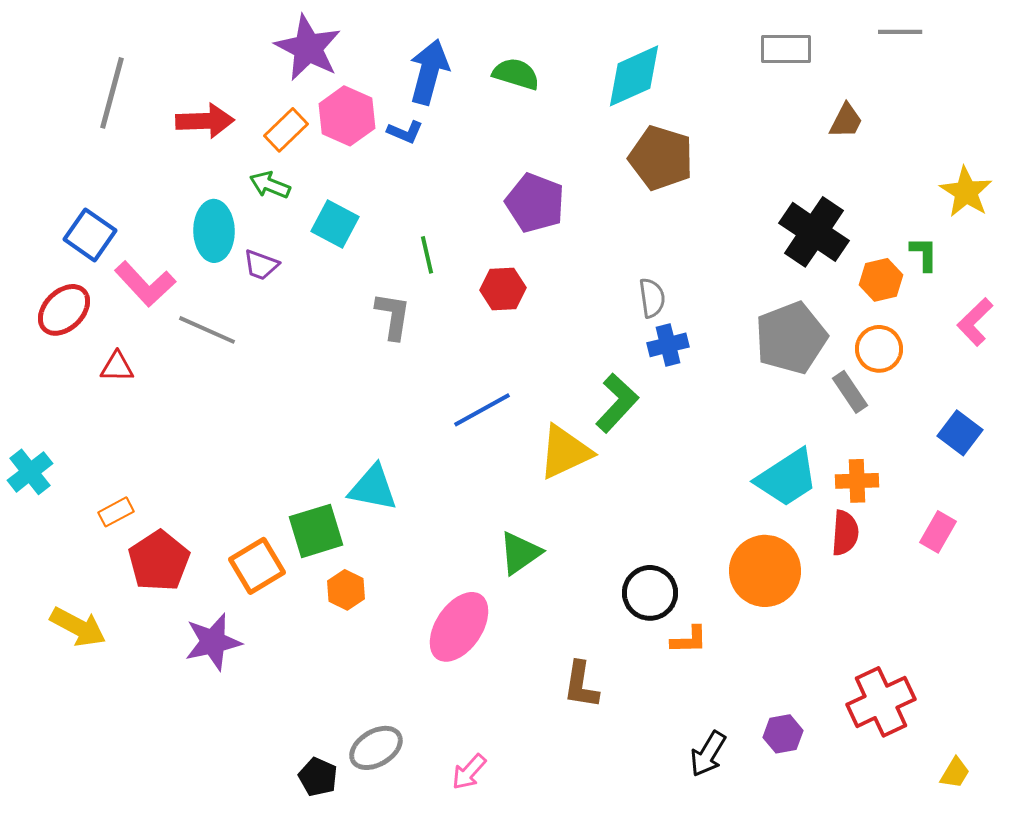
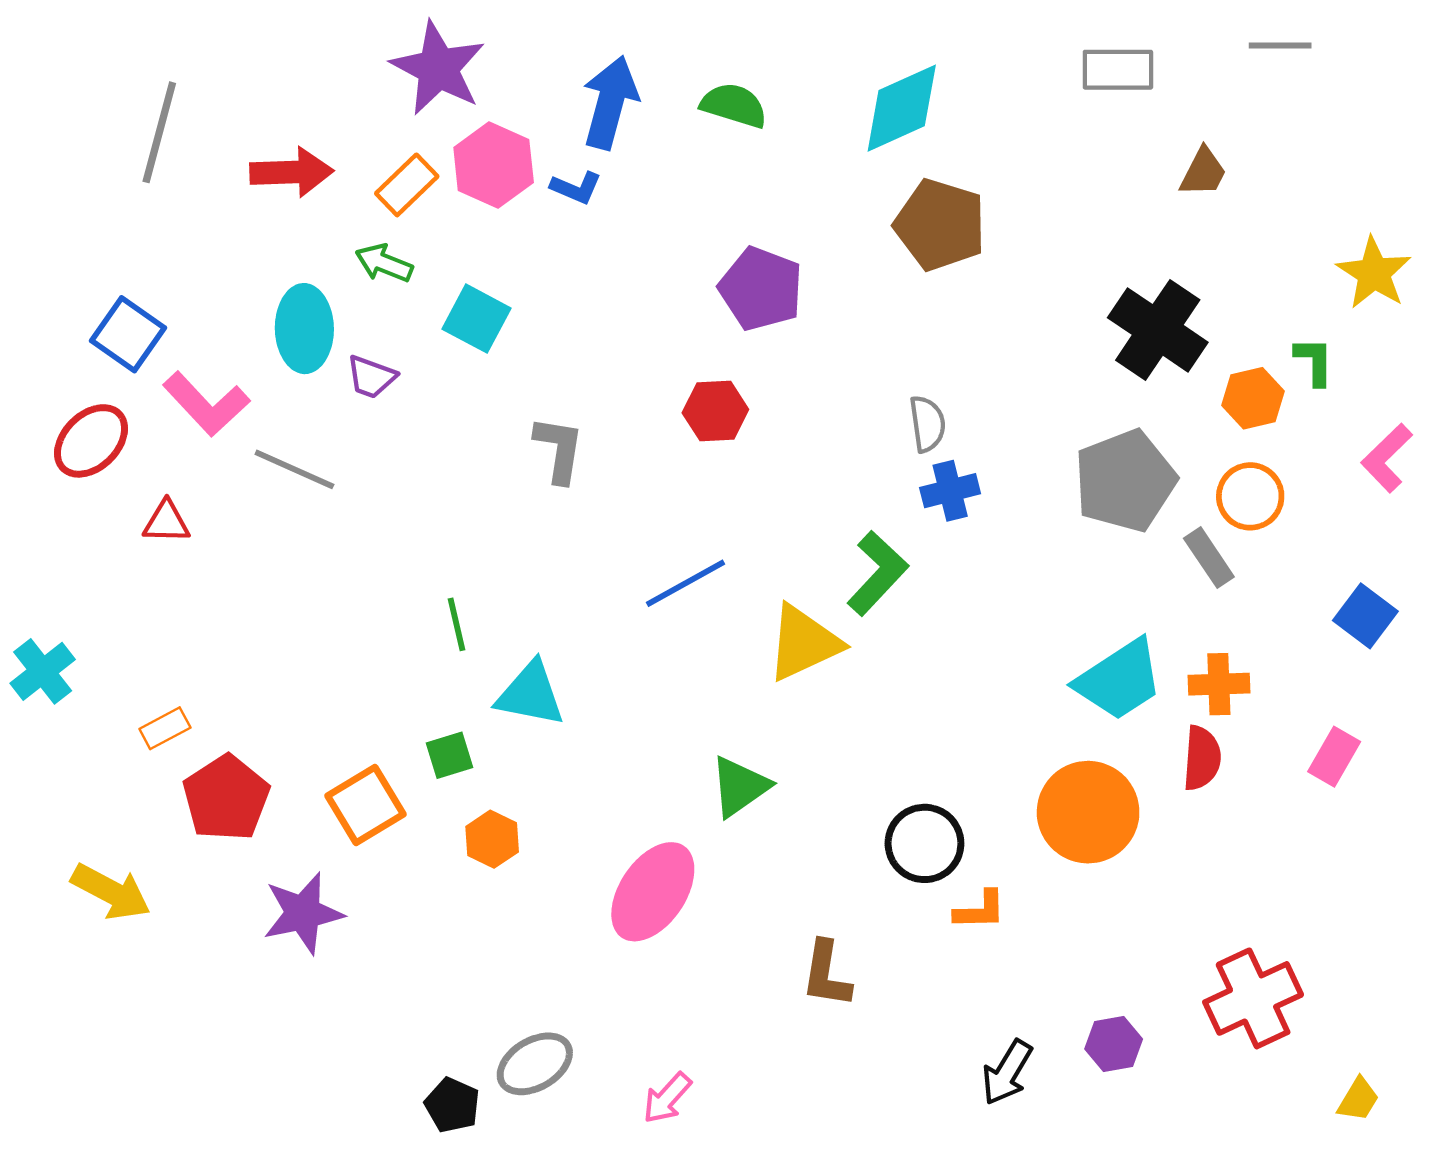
green line: (427, 255) -> (457, 624), moved
green square: (316, 531) -> (449, 755), size x0.6

